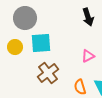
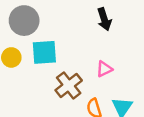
brown cross: (48, 73) -> (69, 85), moved

